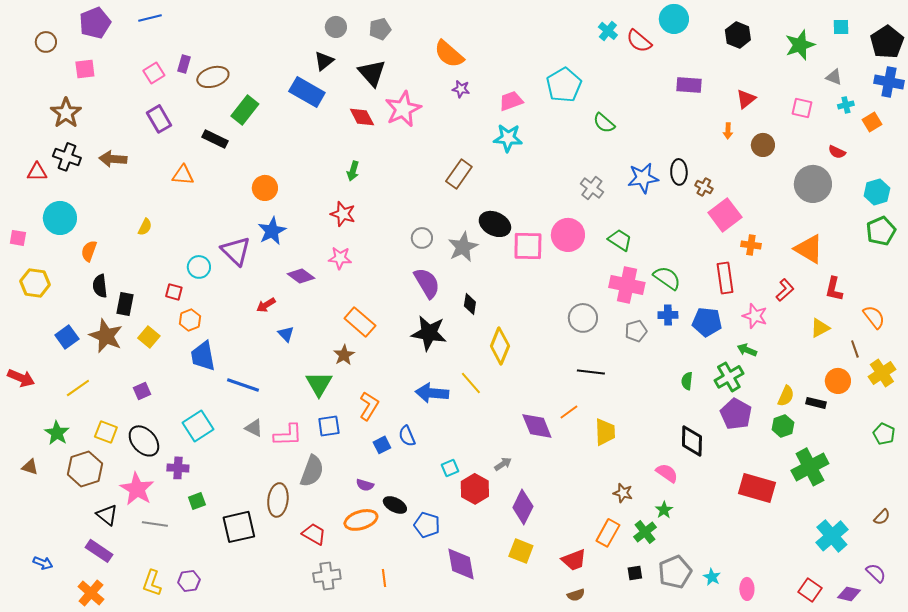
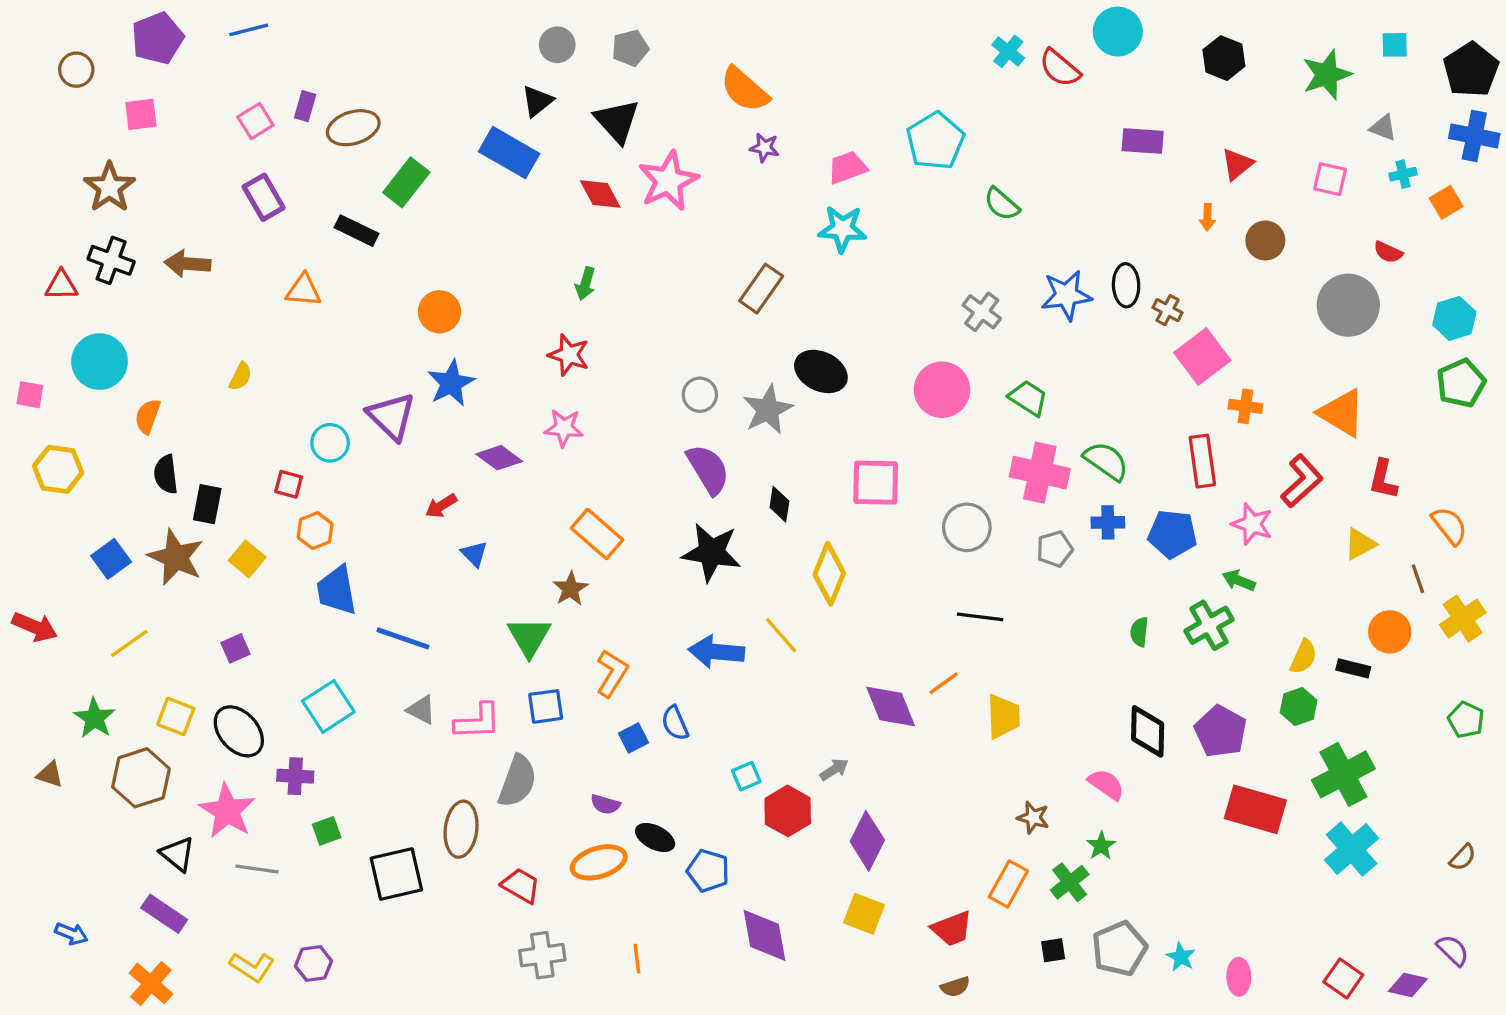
pink square: (528, 246) -> (876, 483), moved
red L-shape: (785, 290) -> (1302, 481), size x1.4
purple pentagon: (736, 414) -> (1221, 731), moved
cyan cross: (832, 536) -> (1352, 849), moved
yellow L-shape: (152, 583) -> (252, 967), turned -76

